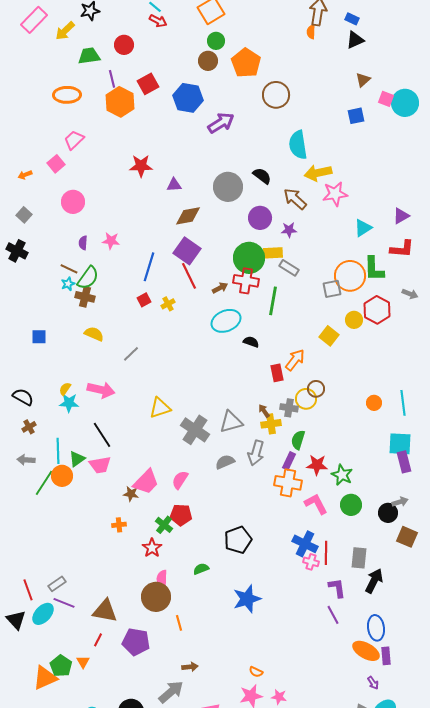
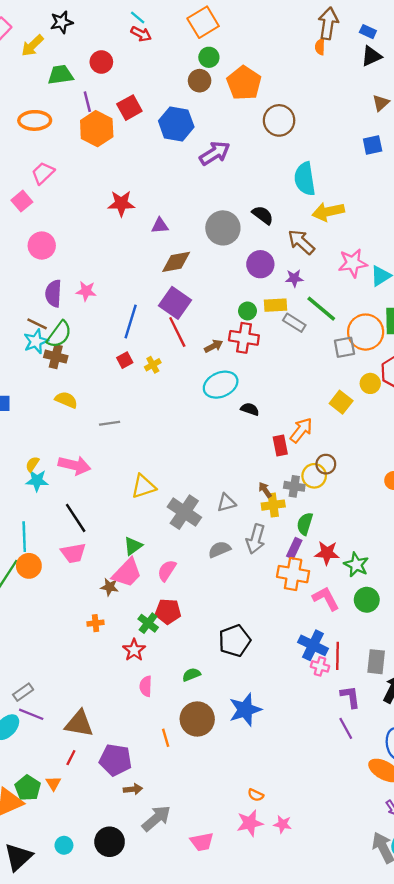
pink star: (335, 194) -> (353, 263), moved
purple semicircle: (83, 243) -> (53, 293), size x1.6
green circle: (249, 258) -> (247, 311), size x0.5
cyan star: (68, 284) -> (36, 341), size x1.5
green line: (273, 301) -> (321, 309), moved, turned -60
gray line: (131, 354) -> (110, 423), turned 36
gray triangle: (231, 422) -> (226, 503), size x0.7
green triangle: (77, 459) -> (133, 546), moved
brown circle: (156, 597) -> (197, 719), moved
brown arrow: (190, 667) -> (133, 789), moved

